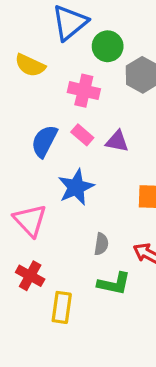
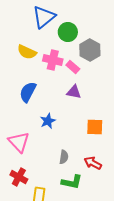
yellow semicircle: (30, 65) -> (27, 52), moved
pink rectangle: (82, 135) -> (73, 67), moved
blue star: (76, 187) -> (48, 121), size x0.7

